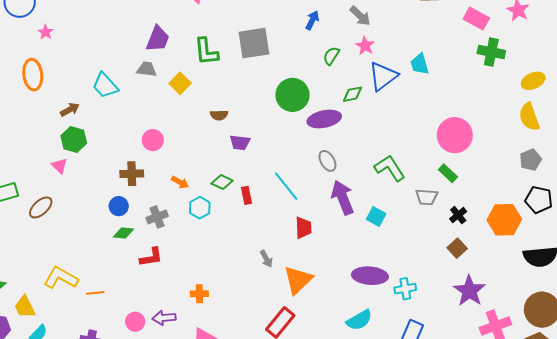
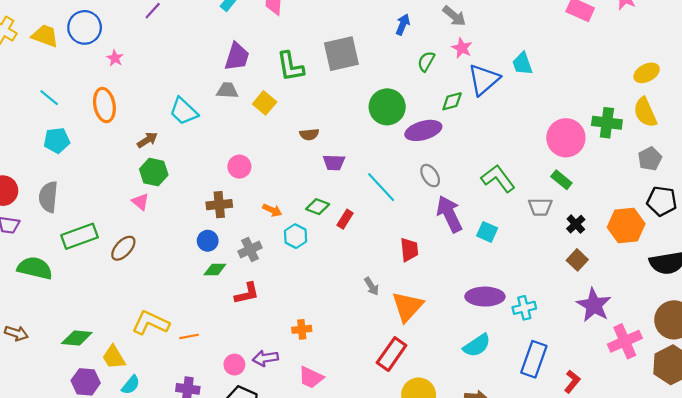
green cross: (491, 52) -> (607, 123), moved
cyan line: (286, 186) -> (381, 187), moved
red rectangle: (246, 195) -> (345, 219), turned 48

